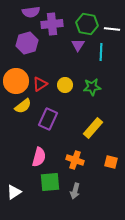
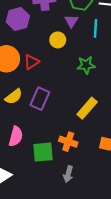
yellow circle: (65, 85) -> (58, 40), moved
yellow semicircle: (23, 106) -> (14, 97), moved
pink semicircle: (39, 157) -> (16, 136), moved
green square: (50, 182) -> (43, 152), moved

